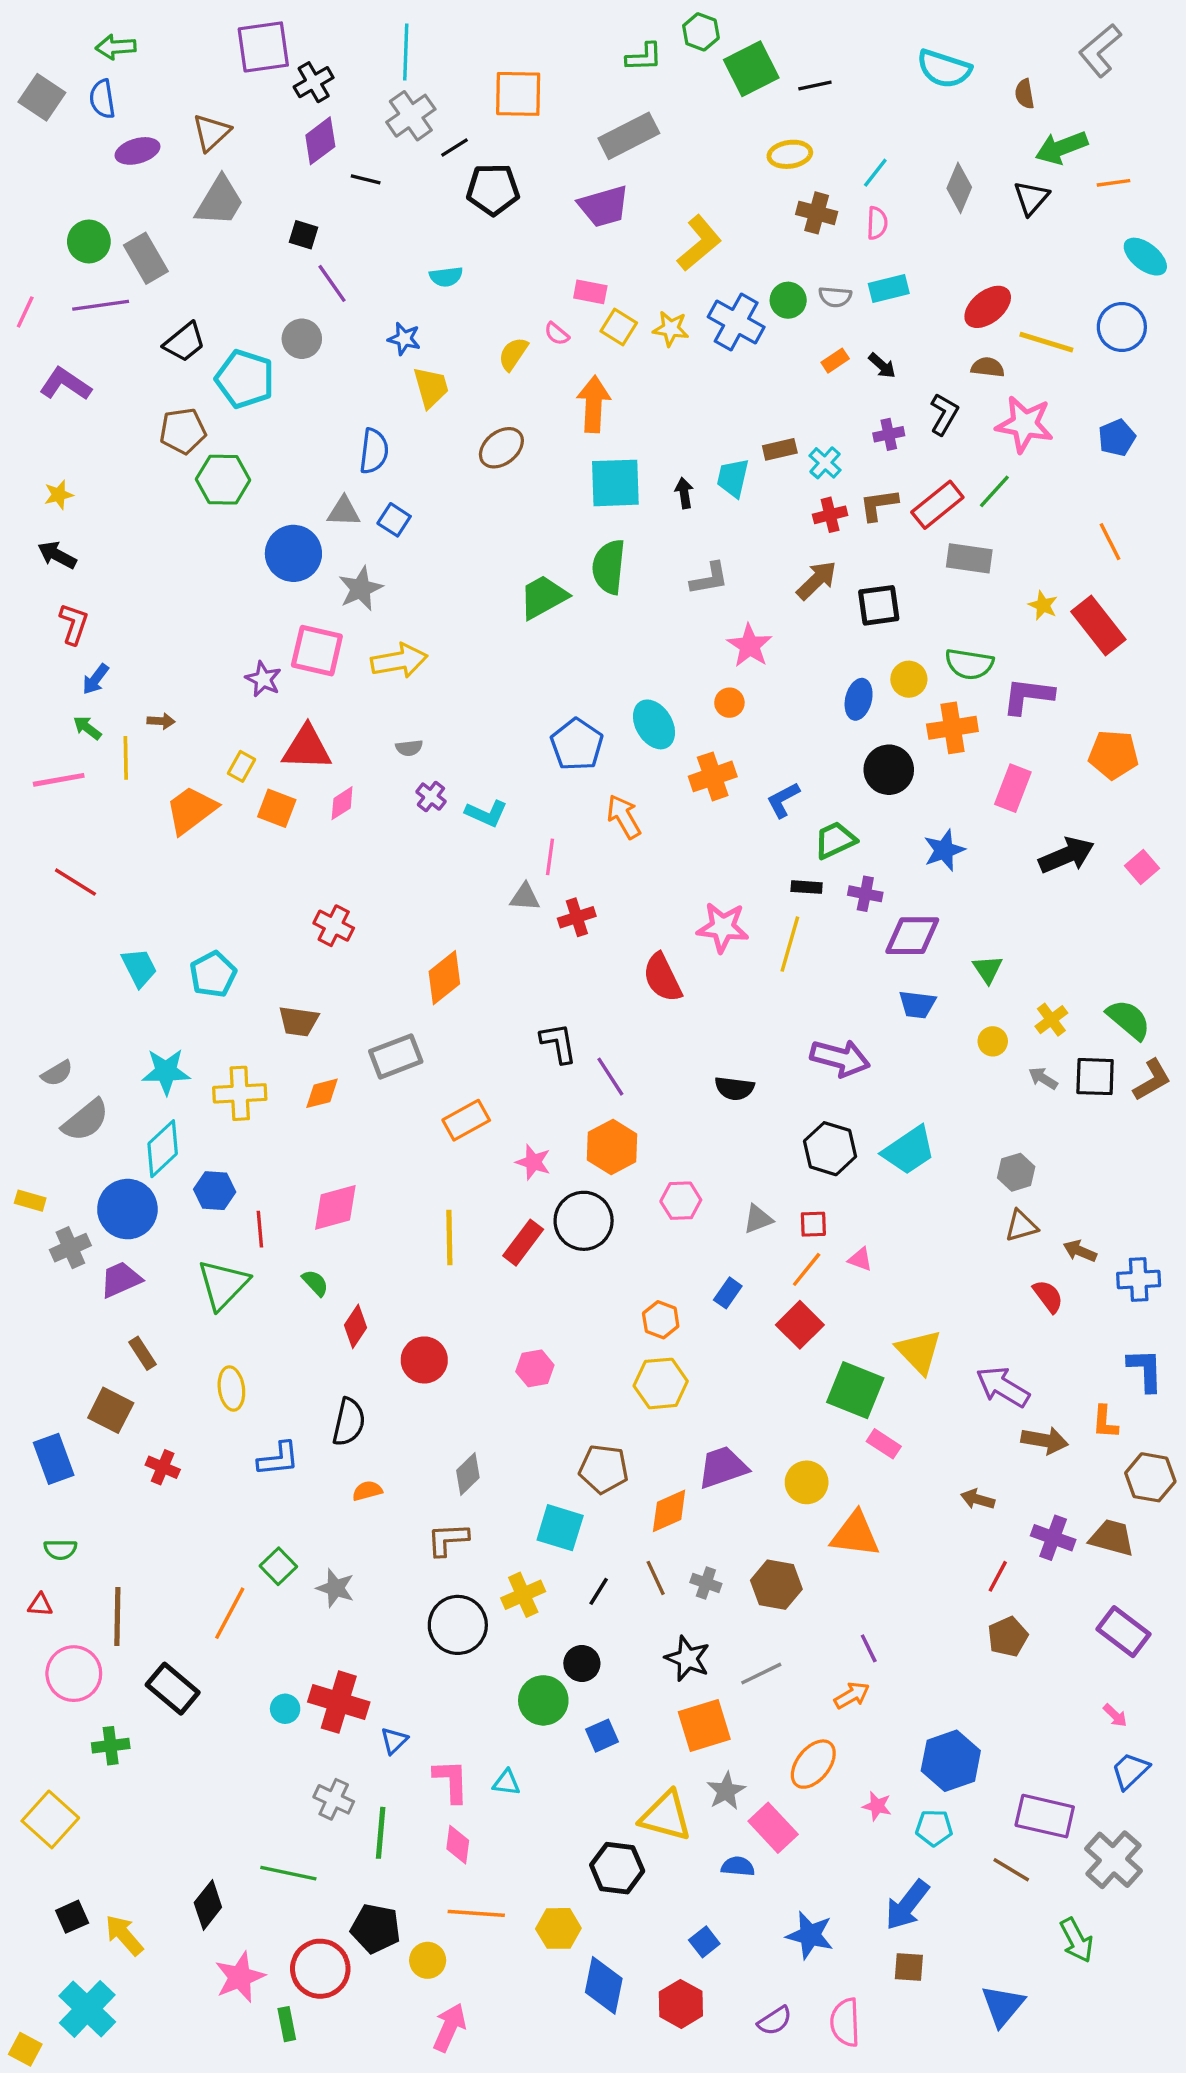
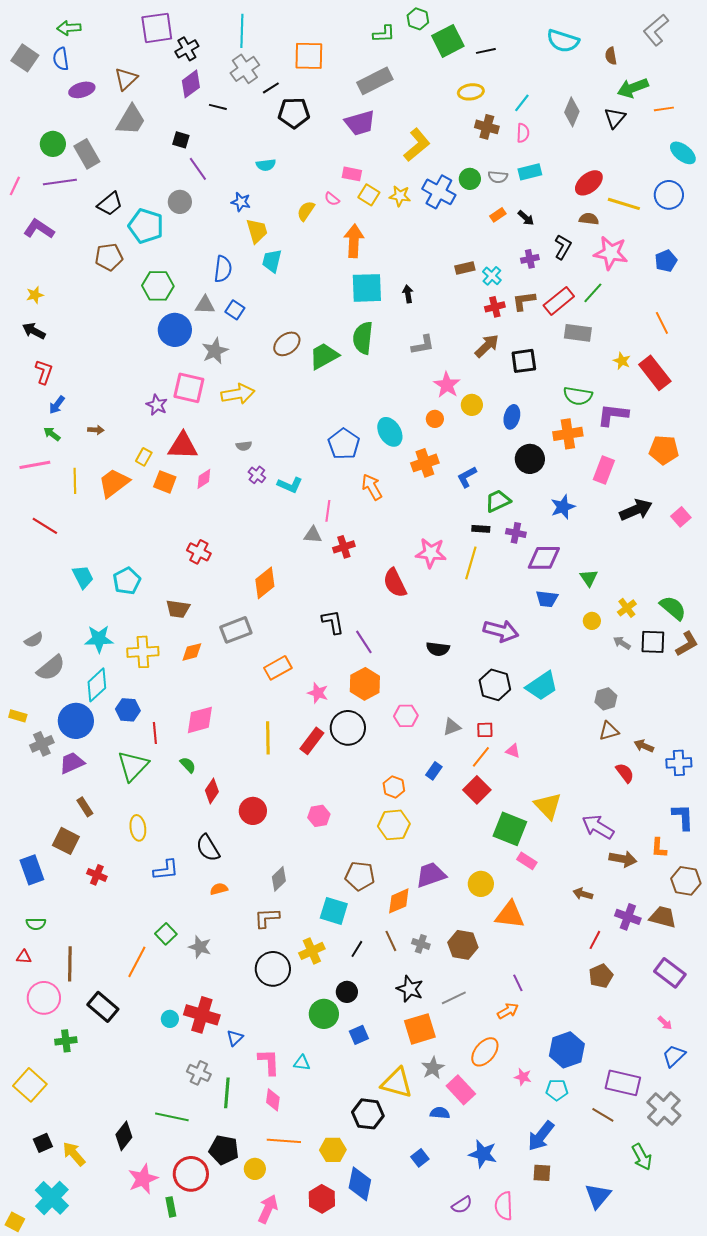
brown ellipse: (501, 448) -> (287, 344), moved
cyan trapezoid: (733, 478) -> (272, 261), moved
green hexagon: (223, 480) -> (158, 286), moved
yellow circle: (909, 679) -> (472, 405), moved
yellow line: (126, 758) -> (75, 481), moved
black semicircle: (349, 1422) -> (208, 848), turned 136
red hexagon: (681, 2004) -> (322, 1199), moved

